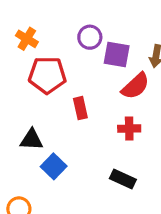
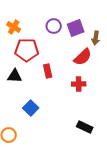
purple square: (117, 55) -> (76, 28), moved, turned -30
black triangle: (32, 140) -> (15, 76), moved
black rectangle: (123, 179) -> (85, 127), moved

